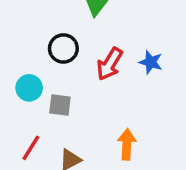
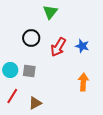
cyan circle: (29, 88) -> (10, 70), moved
orange arrow: (127, 144) -> (83, 82), moved

